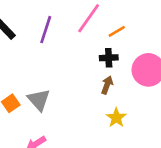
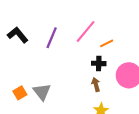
brown arrow: (107, 85) -> (96, 85), turned -40

